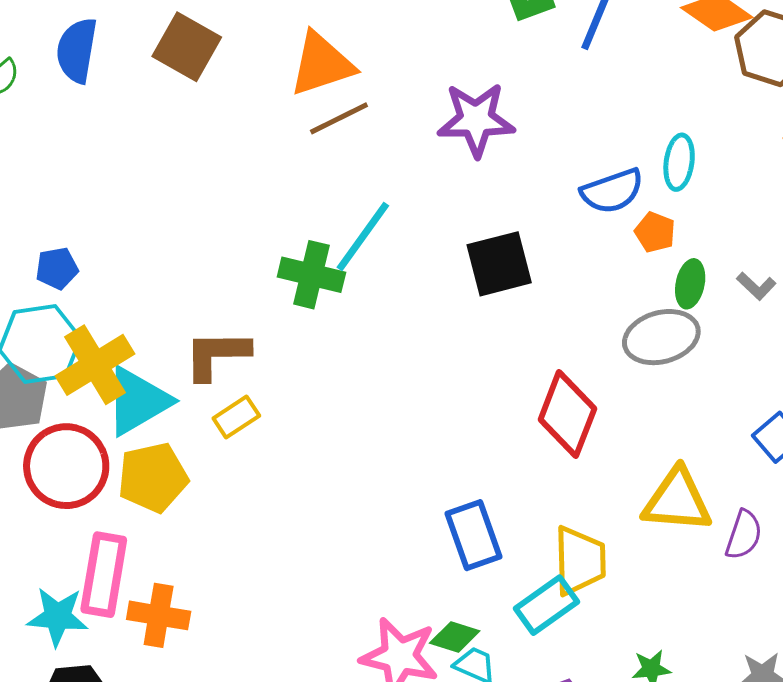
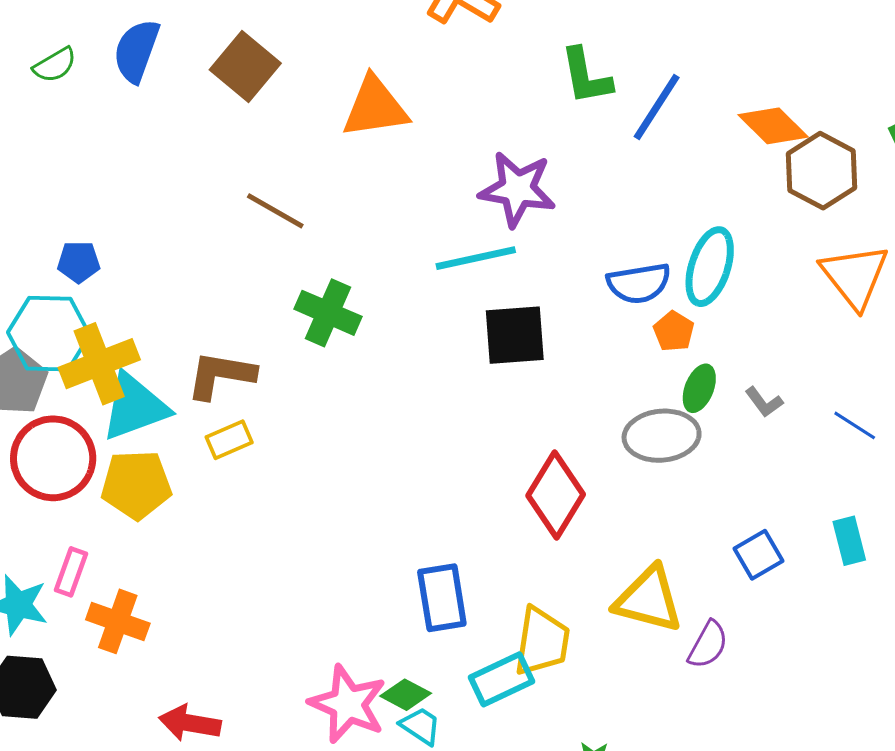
brown line: (339, 118) -> (275, 211), moved, turned 46
cyan ellipse: (679, 162) -> (710, 267), size x1.4
cyan line: (363, 236) -> (476, 258), moved, turned 32
pink rectangle: (104, 575) -> (71, 572), size x0.6

